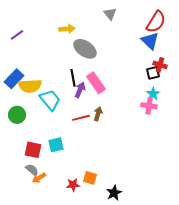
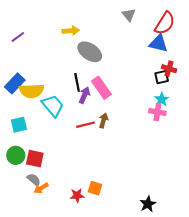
gray triangle: (110, 14) -> (129, 15), moved
blue triangle: (150, 41) -> (158, 43), turned -30
green circle: (17, 115) -> (16, 155), moved
cyan square: (56, 145) -> (19, 125), moved
black star: (114, 193) -> (148, 204), moved

